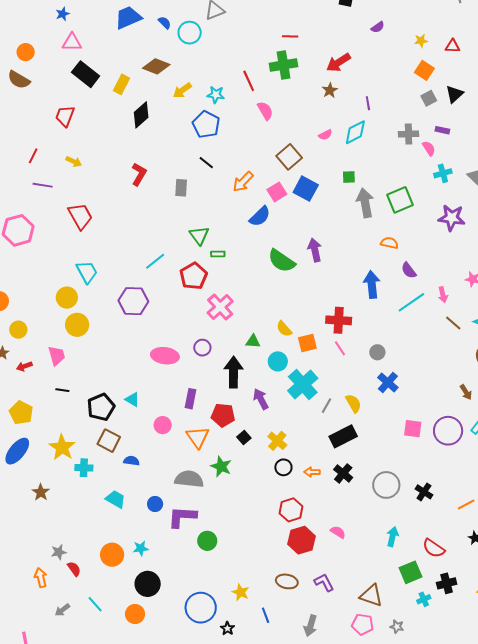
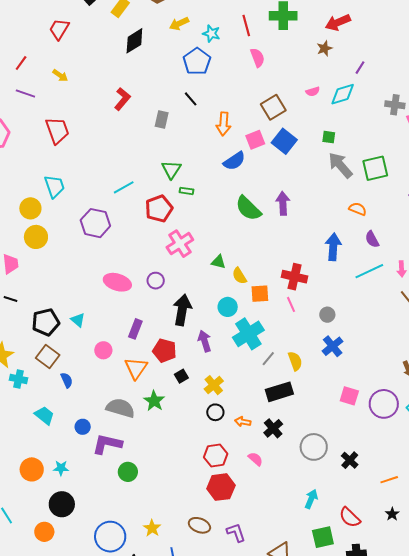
purple line: (368, 103) -> (360, 68), turned 32
orange arrow: (243, 182) -> (224, 124), turned -50
gray arrow: (365, 203) -> (340, 165), turned -40
green triangle: (253, 341) -> (219, 262), moved
blue semicircle: (131, 461) -> (67, 380), turned 49
pink semicircle: (338, 532) -> (255, 459), moved

